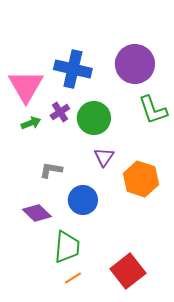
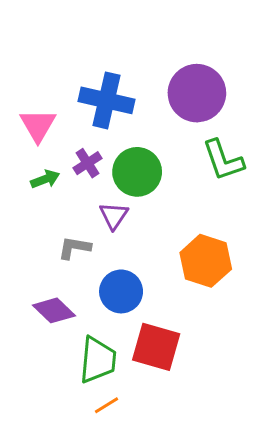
pink triangle: (26, 86) -> (38, 125), size x0.7
purple triangle: (104, 157) -> (114, 216), moved
red square: (128, 271) -> (156, 347), moved, turned -36

